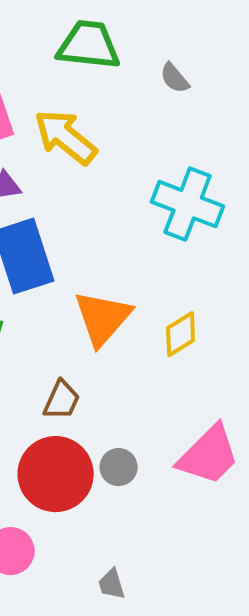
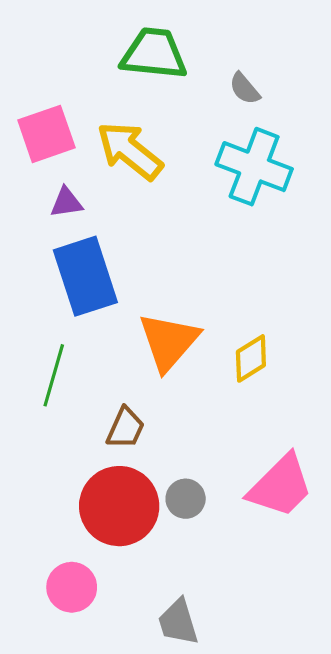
cyan cross: (188, 204) -> (254, 167), moved
gray trapezoid: (112, 584) -> (178, 622), size x1.4

